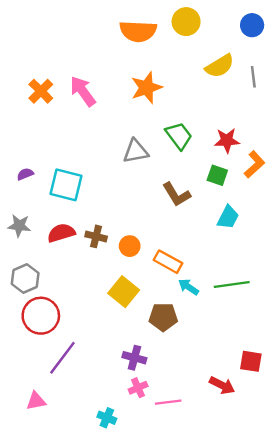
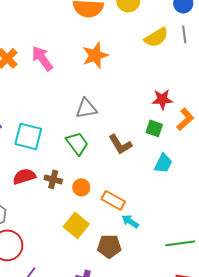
gray line: (253, 77) -> (184, 34), moved
green trapezoid: (179, 136) -> (77, 143), moved
green line: (232, 284) -> (180, 243), moved

